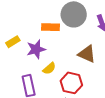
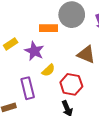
purple star: (36, 49) -> (34, 51), turned -30

